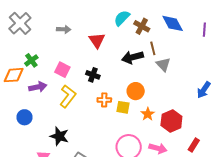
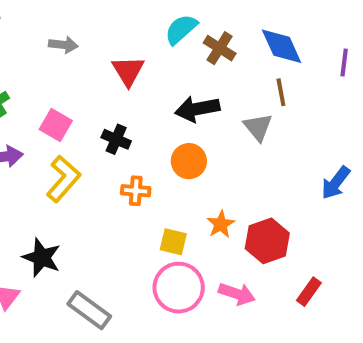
brown line: (153, 48) -> (281, 92), moved
orange circle: (136, 91) -> (189, 161), moved
yellow square: (123, 107) -> (173, 242), moved

